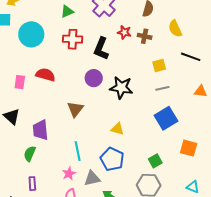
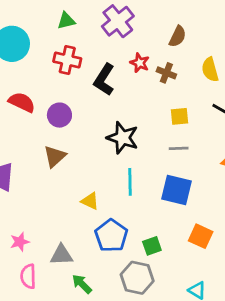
purple circle: (94, 78) -> (59, 115), moved
blue square: (166, 118) -> (177, 190), turned 35
yellow triangle: (117, 129) -> (90, 201), moved
cyan line: (78, 151) -> (130, 182), moved
blue pentagon: (112, 159) -> (111, 236), moved
pink star: (69, 174) -> (20, 242), moved

